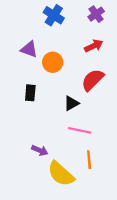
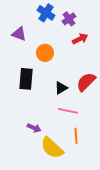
purple cross: (96, 14) -> (69, 19), moved
purple triangle: (29, 49) -> (19, 34), moved
red semicircle: (93, 80) -> (86, 82), moved
black rectangle: (30, 93) -> (26, 79), size x1.5

